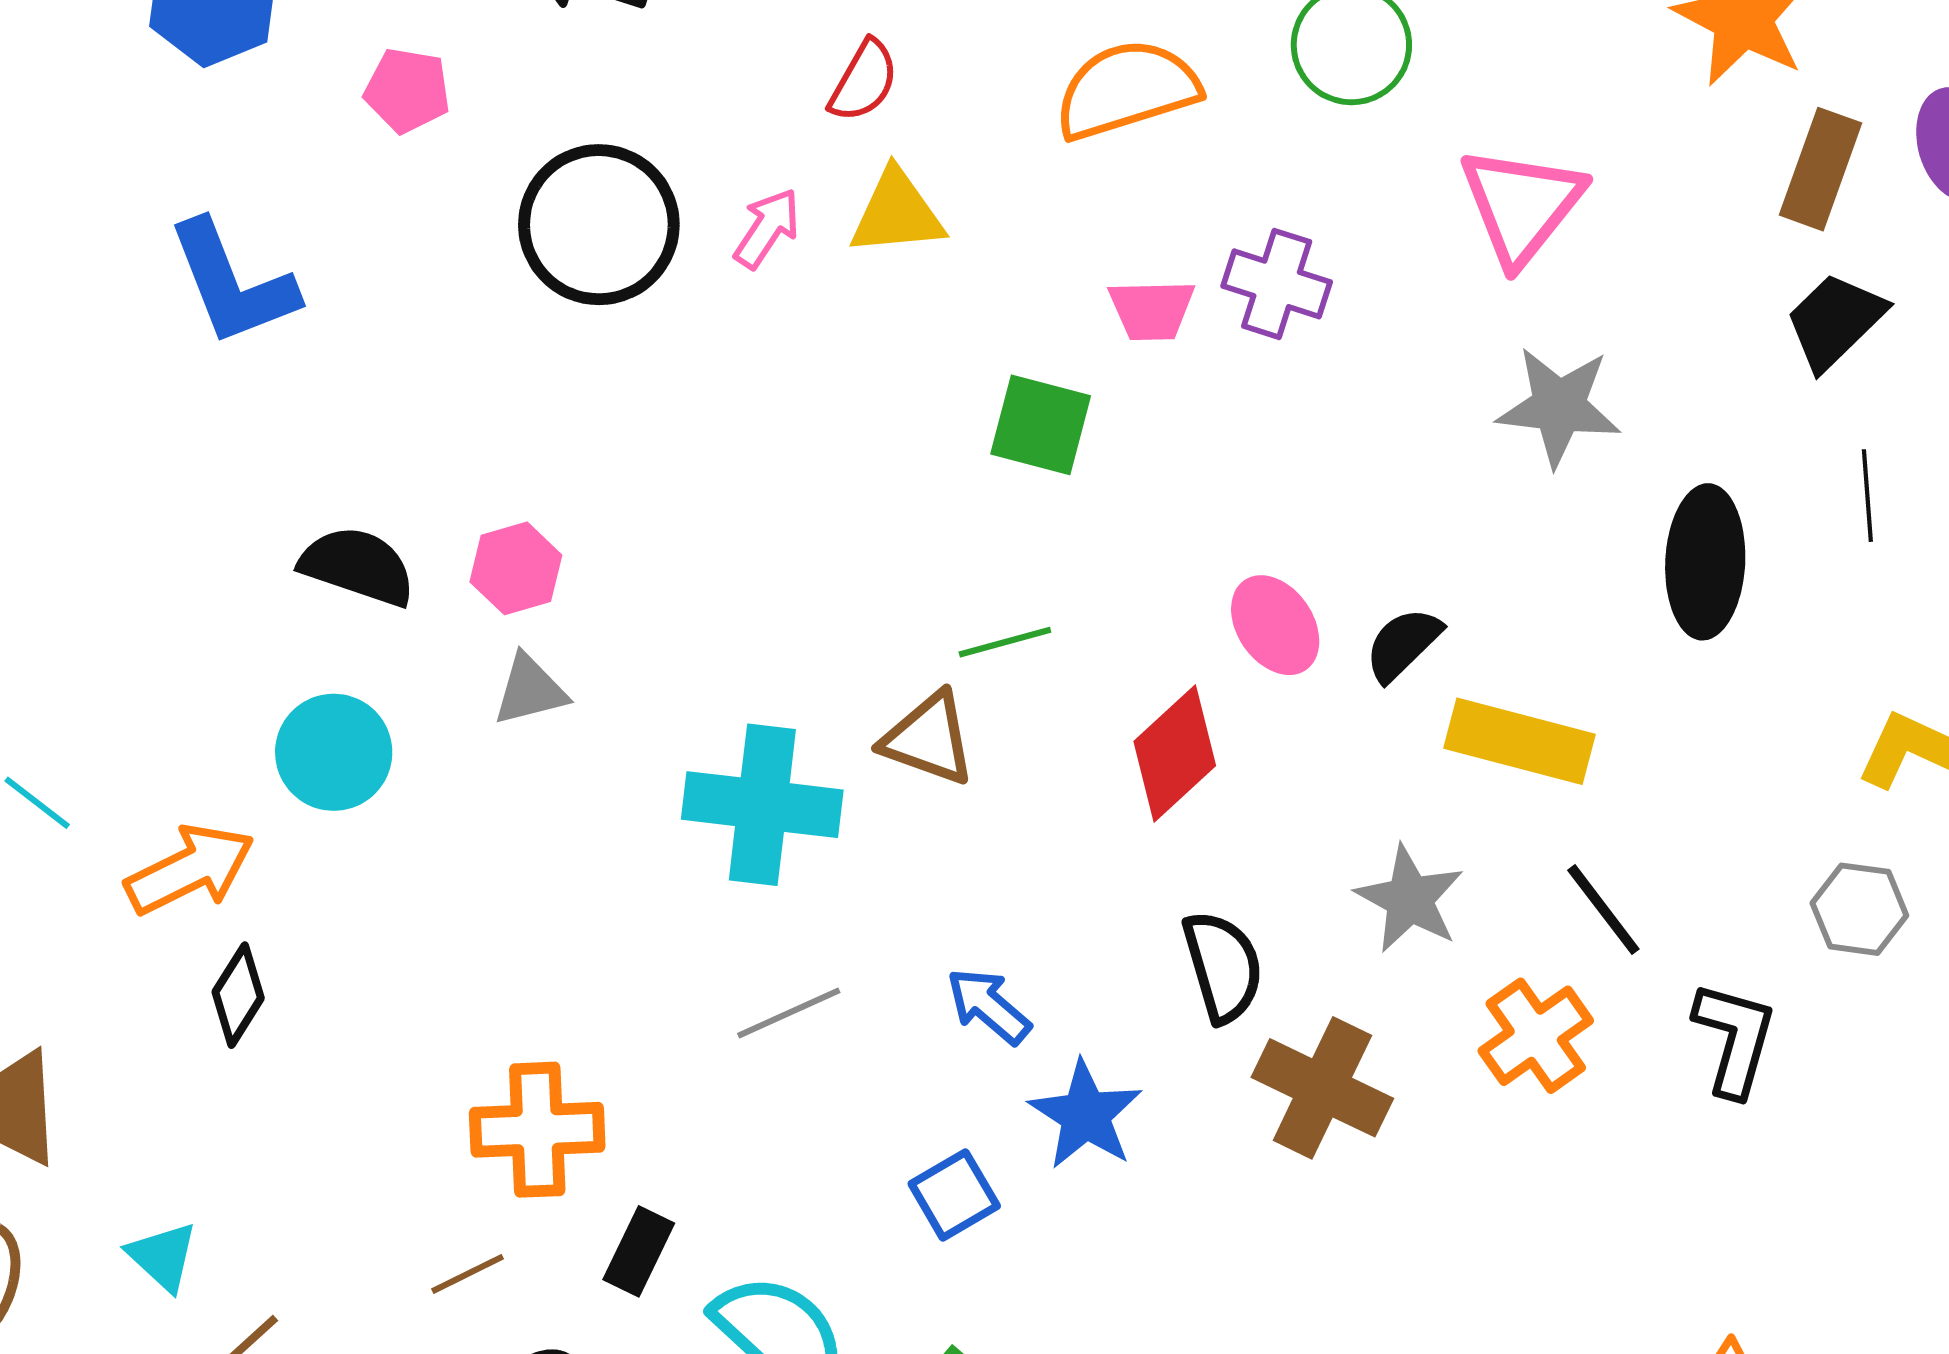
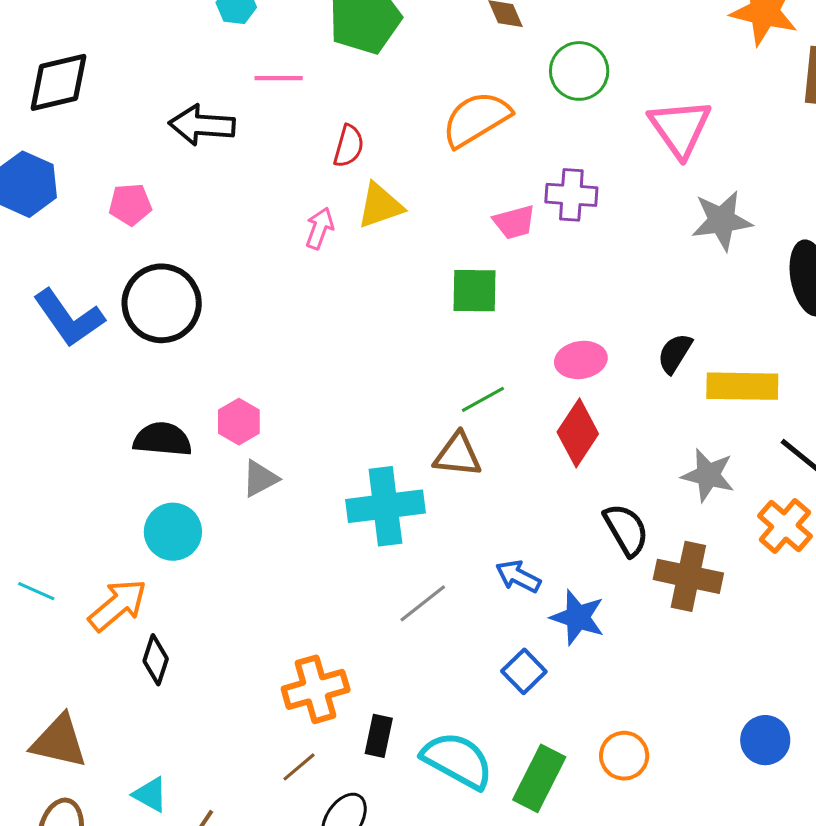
black circle: (599, 225) -> (162, 303), moved
pink ellipse: (1275, 625) -> (581, 360), moved, turned -51

